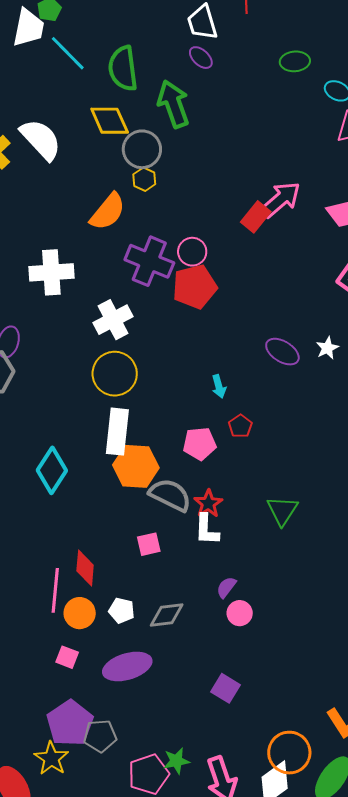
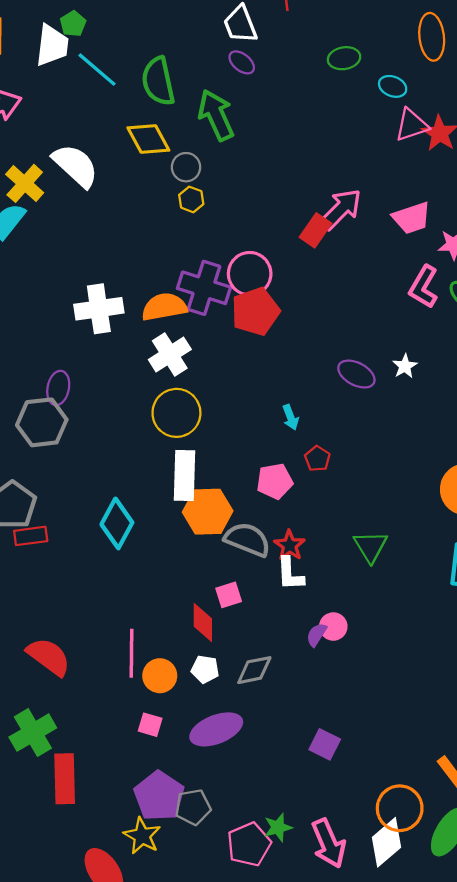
gray circle: (142, 149) -> (186, 167), size x0.7
orange semicircle: (108, 212) -> (164, 307), moved, turned -135
pink circle: (192, 252) -> (250, 274), size x1.4
red diamond: (85, 568) -> (203, 622), moved
pink circle: (240, 613) -> (333, 627), moved

